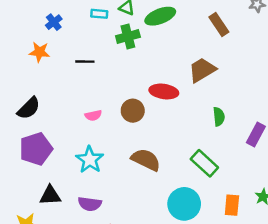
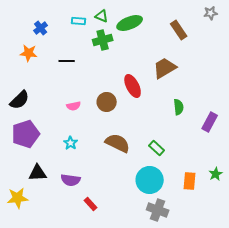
red ellipse: (164, 91) -> (133, 86), turned 55
cyan star: (90, 160) -> (71, 143), size x0.6
green rectangle: (204, 163) -> (157, 148), moved, size x0.7

